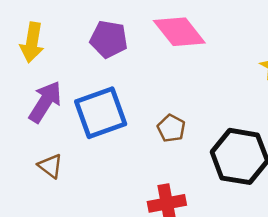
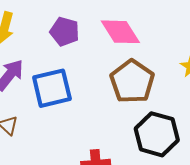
brown pentagon: (171, 128) -> (132, 82), moved, size x2.0

